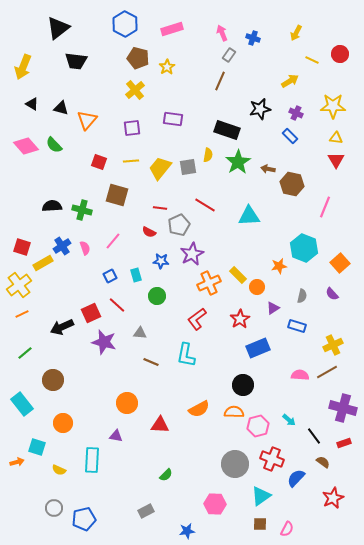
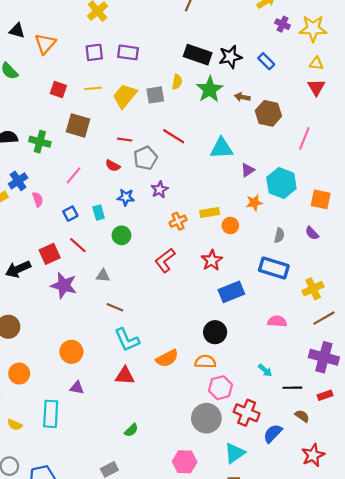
black star: (260, 109) -> (230, 57), moved
purple cross: (296, 113) -> (283, 24), moved
purple rectangle: (173, 119) -> (128, 52), moved
pink semicircle: (85, 248) -> (38, 199), moved
purple star: (192, 254) -> (160, 190), size x0.7
orange square: (340, 263) -> (321, 199), turned -36
yellow rectangle: (238, 275) -> (210, 212), turned -54
orange cross: (209, 283) -> (178, 221), size x0.7
purple triangle: (273, 308) -> (248, 170), moved
blue rectangle: (297, 326) -> (274, 268), size x1.5
cyan L-shape: (186, 355) -> (127, 340), moved, turned -35
brown line: (327, 372) -> (324, 318), moved
orange circle: (127, 403) -> (71, 352), moved
pink hexagon: (258, 426) -> (221, 388), moved
black line: (314, 436) -> (292, 388), turned -54

